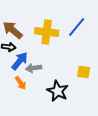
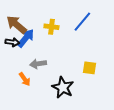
yellow cross: (47, 32) -> (51, 27), size x0.6
blue arrow: (20, 61) -> (26, 38), moved

